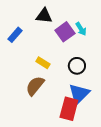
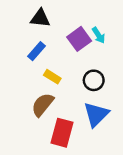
black triangle: (44, 16) -> (40, 18), moved
blue rectangle: (15, 35) -> (37, 51), moved
red rectangle: (69, 109) -> (62, 133), moved

